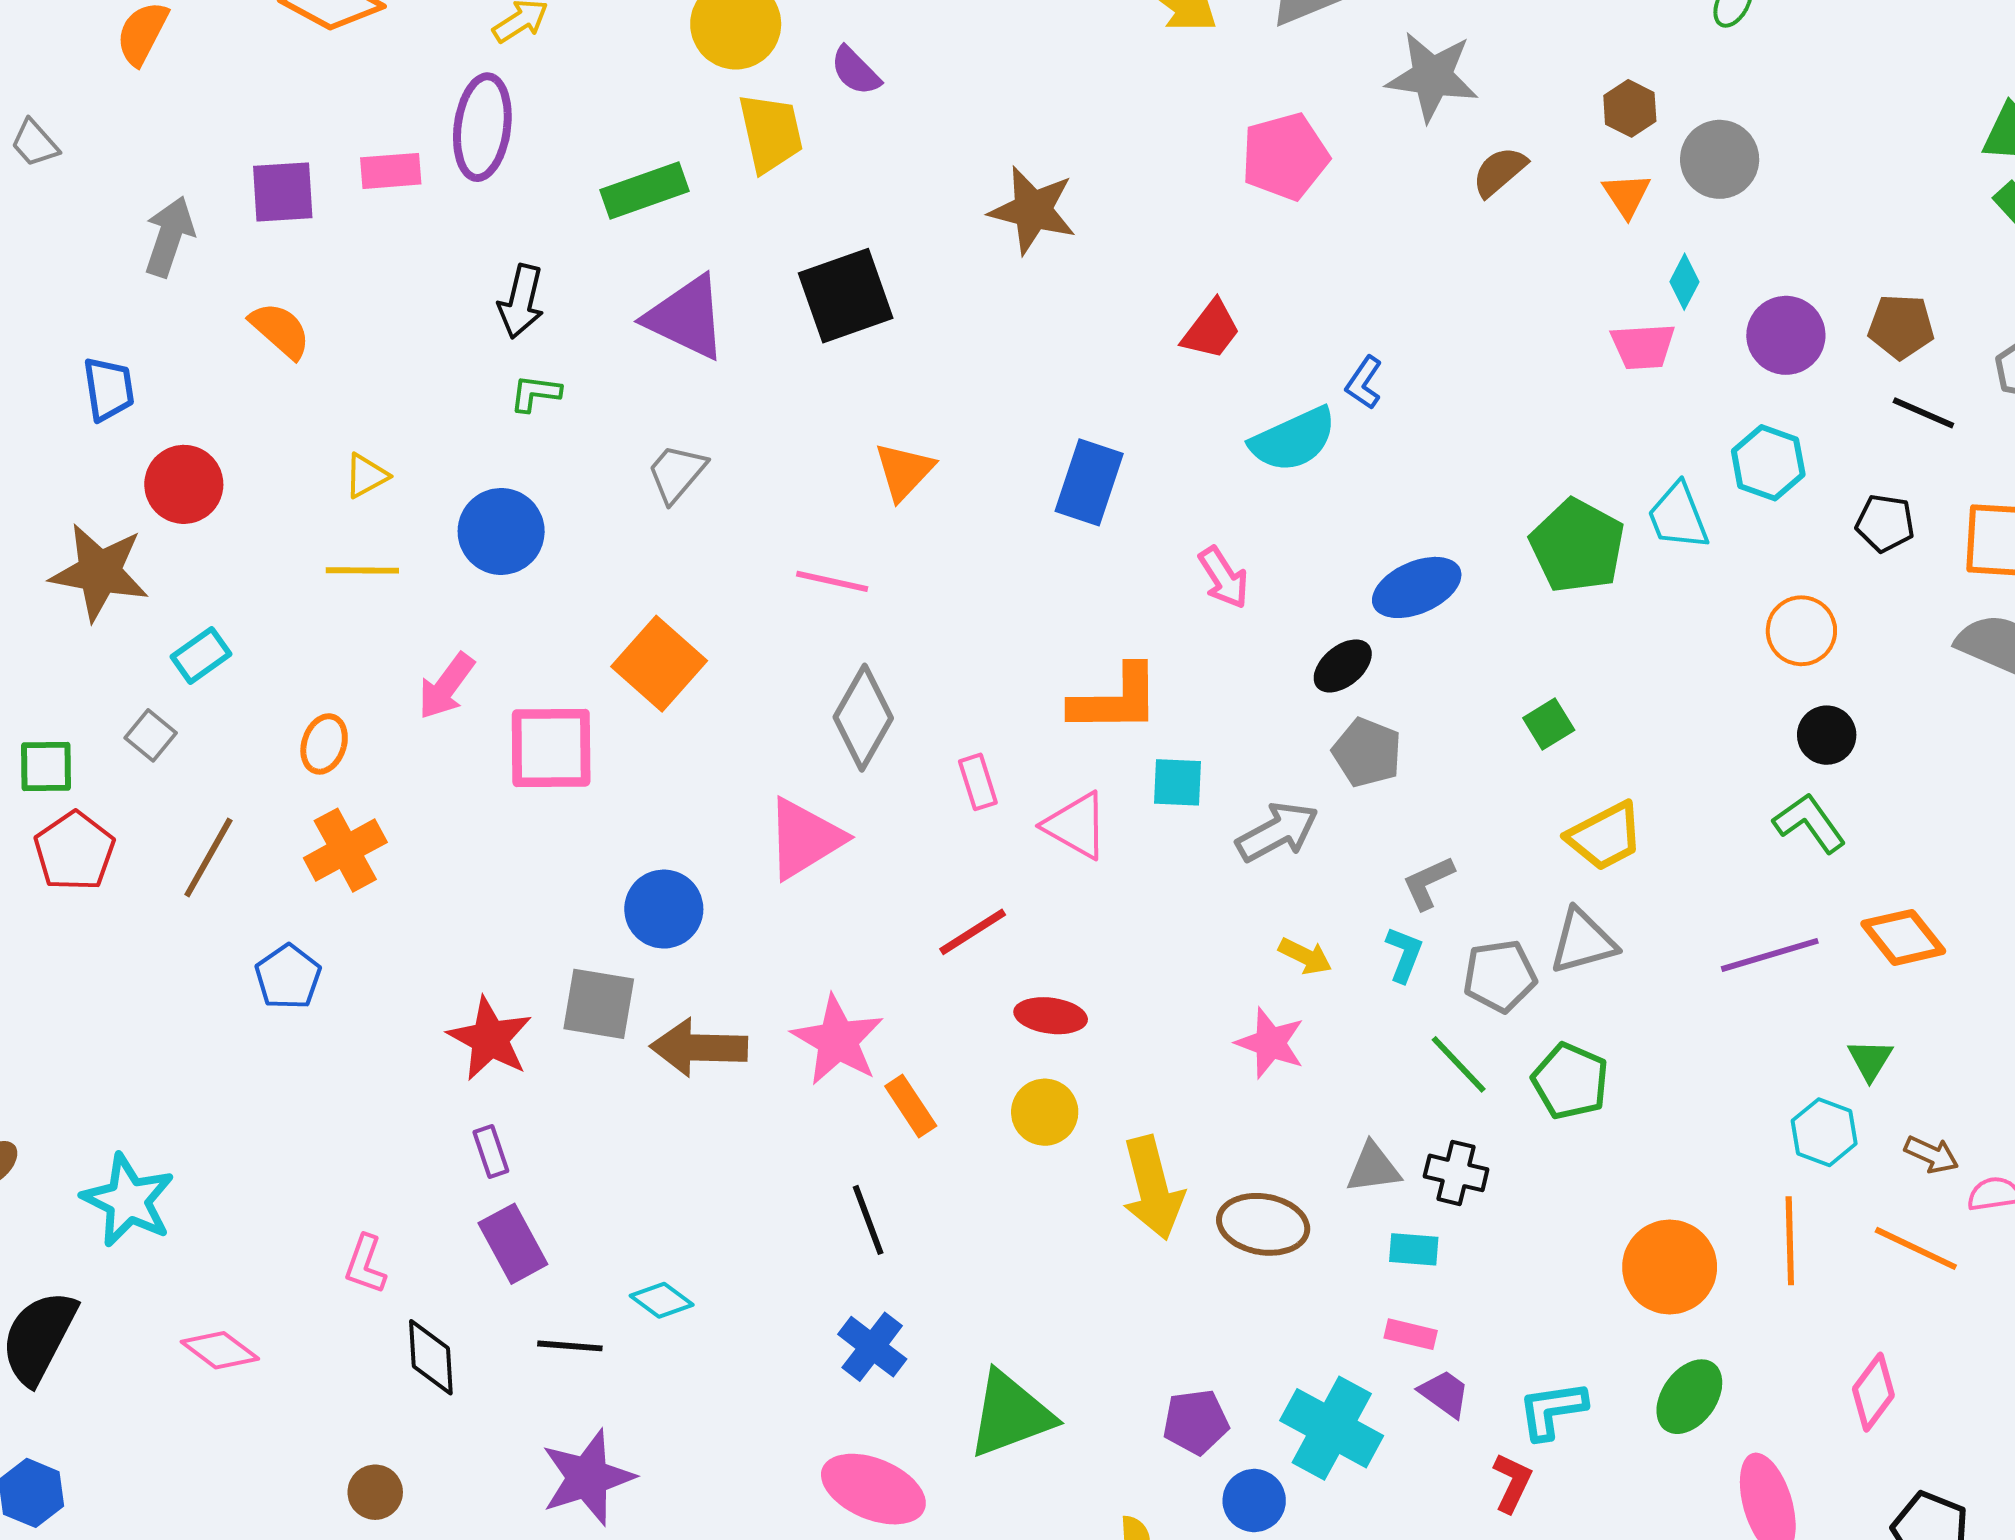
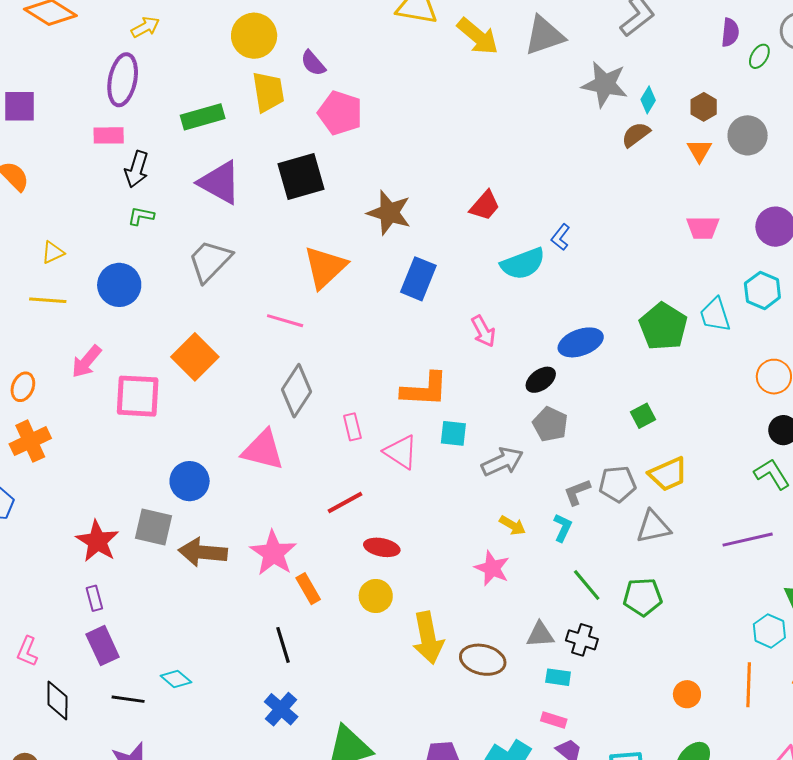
pink pentagon: (1285, 156) -> (340, 113), moved, turned 30
pink rectangle: (391, 171) -> (109, 135), moved
brown star: (1033, 210) -> (389, 213), moved
cyan diamond: (1684, 282) -> (648, 100), moved
orange triangle: (904, 471) -> (325, 267), size x1.4
gray trapezoid: (677, 473) -> (210, 261), size x1.4
pink triangle: (804, 839) -> (263, 450), turned 42
gray pentagon: (1500, 976) -> (617, 484), moved
green pentagon: (1570, 1081) -> (643, 597), turned -30
orange circle: (1670, 1267) -> (687, 694), size x0.6

